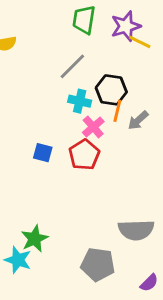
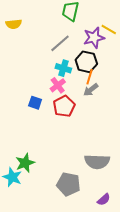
purple star: (126, 26) -> (94, 38), moved
gray arrow: (138, 120) -> (91, 90), moved
pink cross: (93, 127) -> (58, 85), moved

